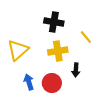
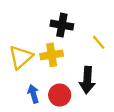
yellow cross: (58, 51) -> (52, 55), moved
black arrow: (76, 70) -> (87, 80), size x1.6

